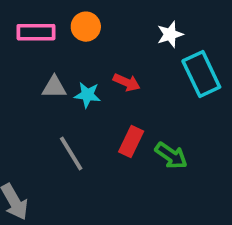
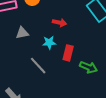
cyan star: (87, 95) -> (49, 43), moved
green arrow: (171, 156) -> (88, 67), moved

